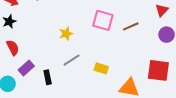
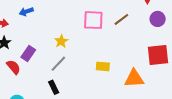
gray line: (72, 60) -> (58, 64), moved
purple rectangle: (26, 68) -> (28, 54), moved

